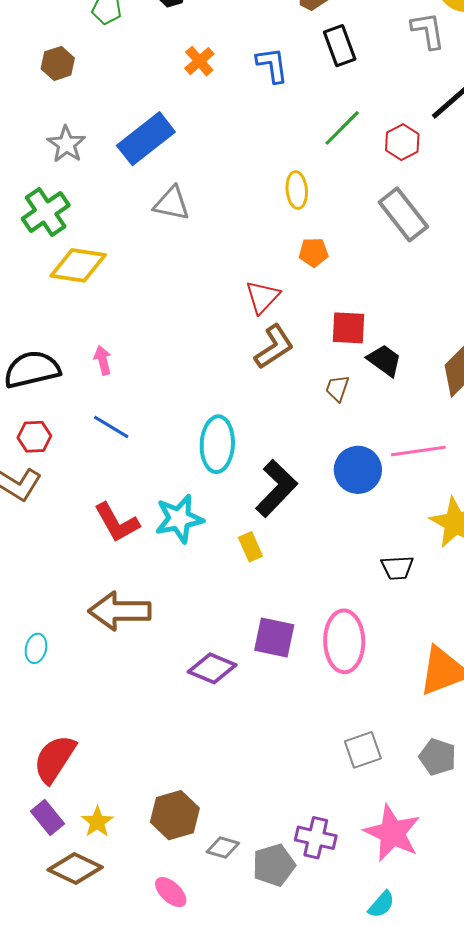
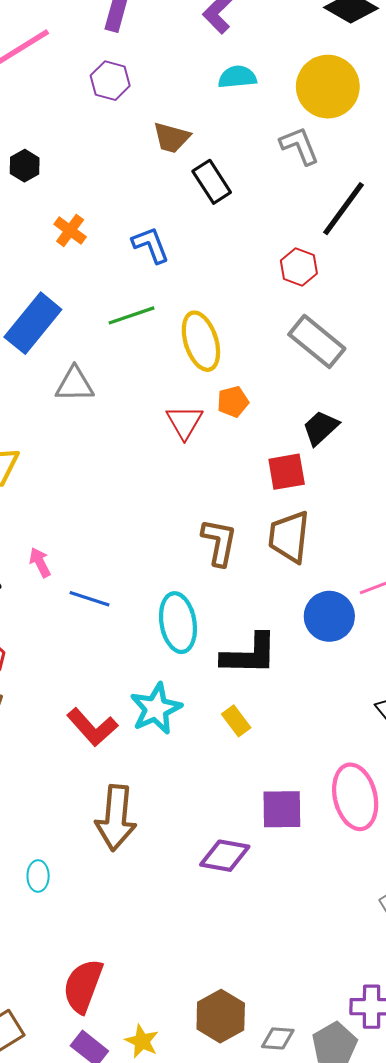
blue L-shape: (272, 65) -> (151, 245), moved
green line: (342, 128) -> (131, 315), moved, turned 39
yellow ellipse: (297, 190) -> (201, 341), size x1.5
red triangle: (262, 297) -> (184, 422), moved
brown L-shape: (274, 347) -> (219, 542), moved, turned -33
black trapezoid: (384, 360) -> (321, 428), moved, turned -66
brown trapezoid: (337, 388) -> (289, 537), size x1.8
blue line: (111, 427) -> (90, 599), moved
black L-shape: (276, 488) -> (249, 654), turned 60
brown arrow: (120, 611) -> (116, 818), turned -72

